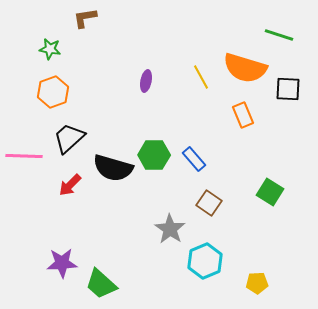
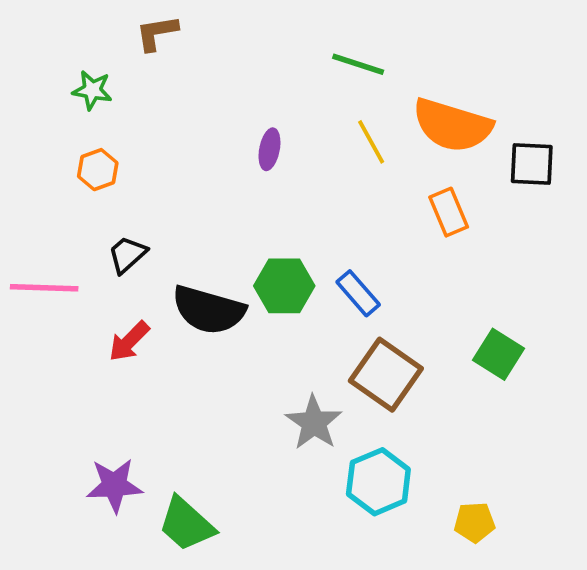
green line: (279, 35) -> (358, 64), moved
orange hexagon: (53, 92) -> (98, 170), size x0.7
black trapezoid: (69, 138) -> (127, 255), size x0.7
brown square: (209, 203) -> (386, 375), size x1.5

